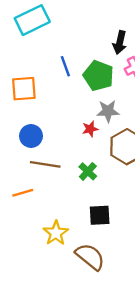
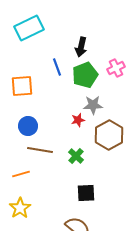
black arrow: (120, 43) -> (81, 47), moved
green pentagon: (98, 76) -> (85, 75), turned 30
yellow star: (56, 233) -> (20, 208), moved

